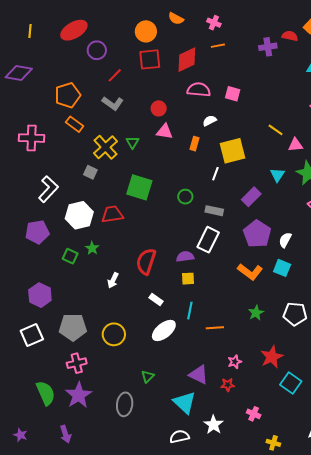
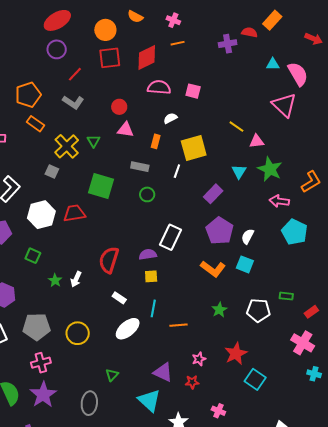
red ellipse: (74, 30) -> (57, 20), moved
gray rectangle: (214, 211) -> (140, 167), moved
green star: (92, 248) -> (55, 280), moved

